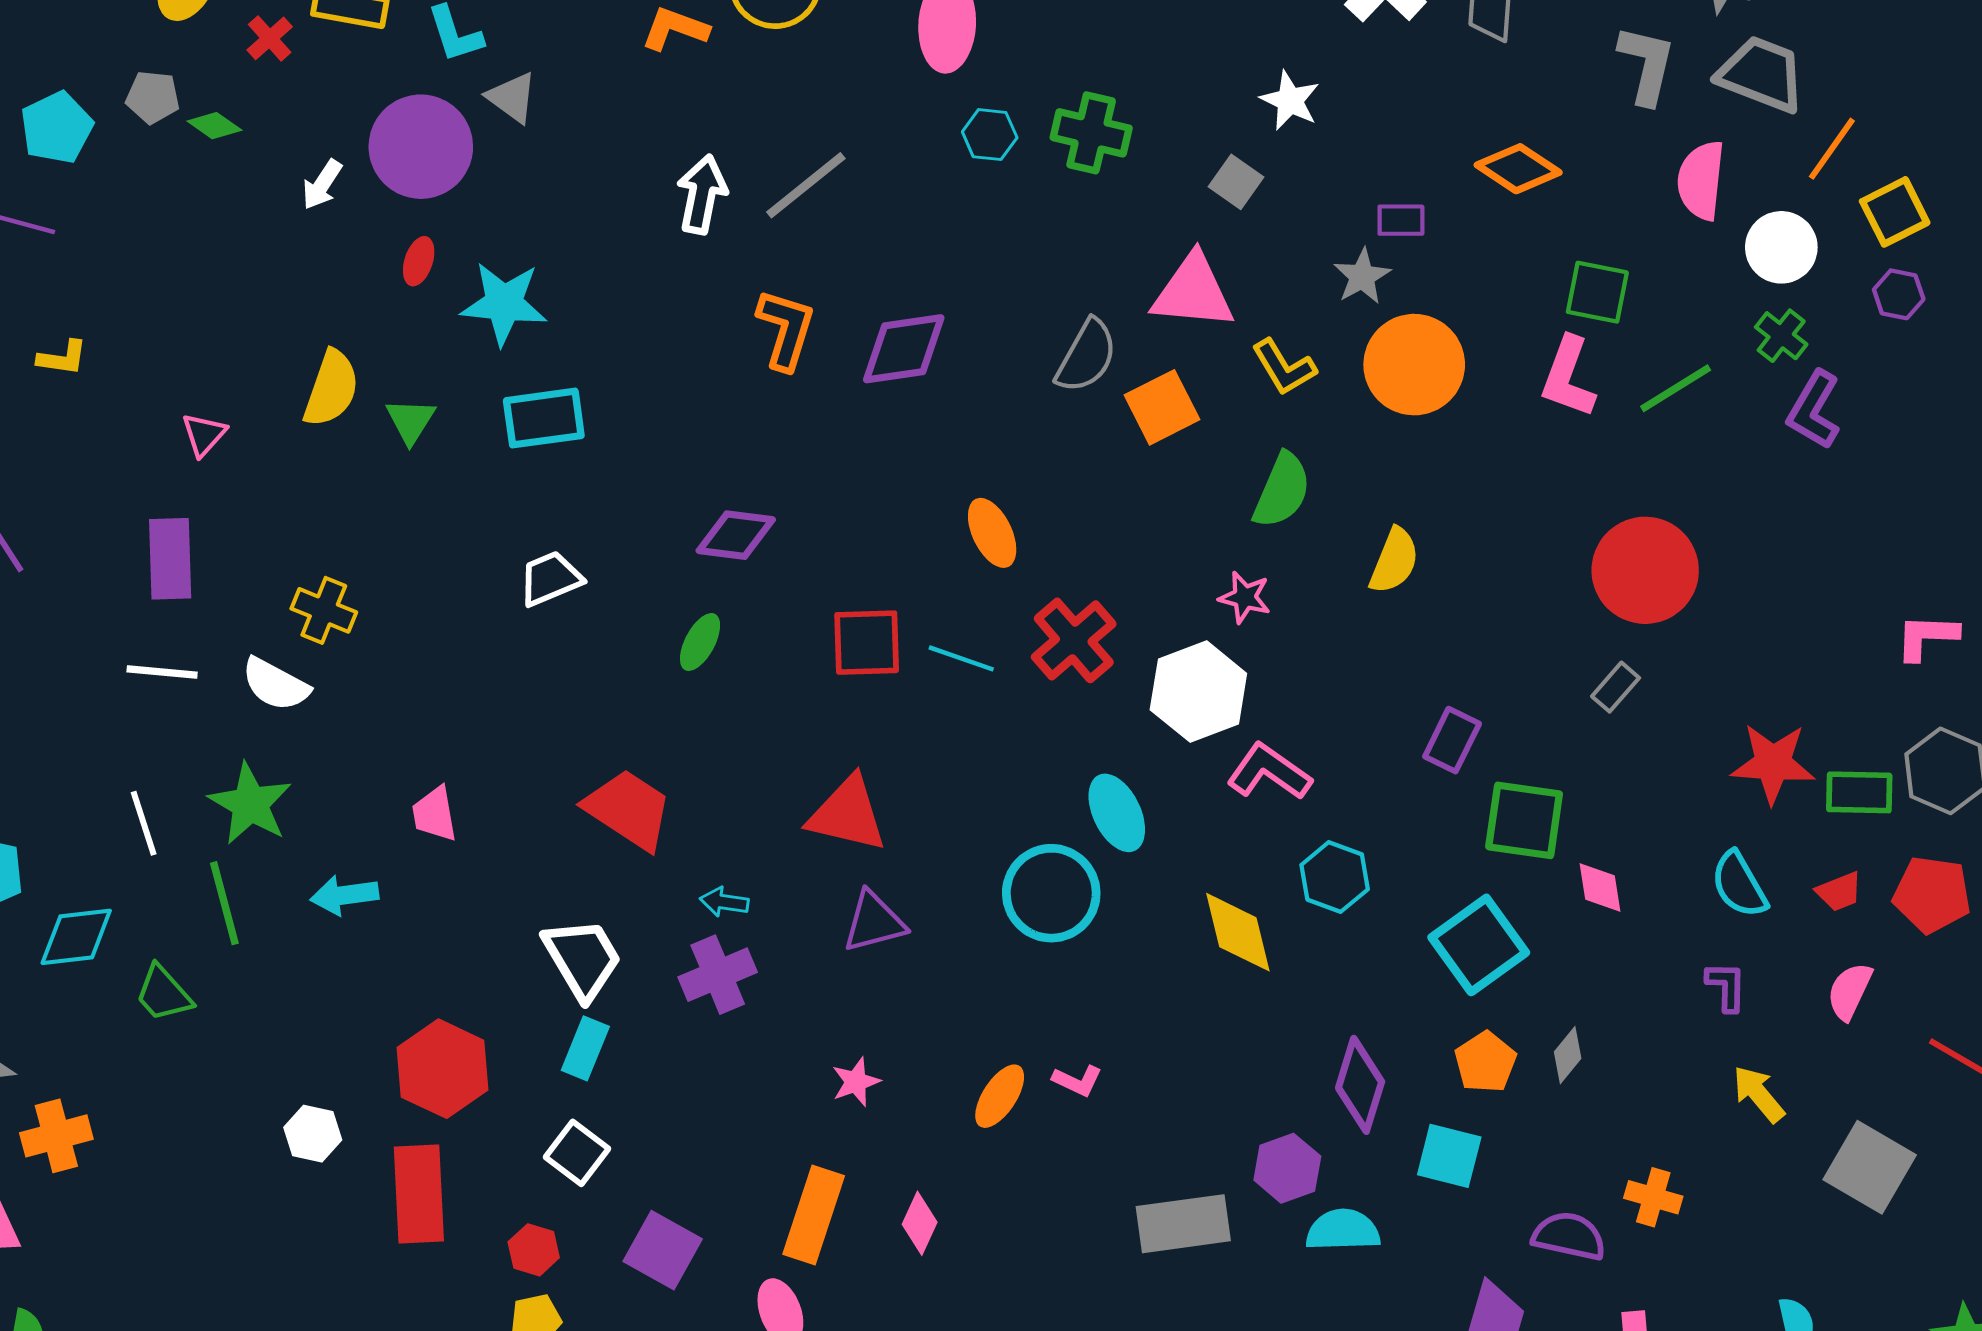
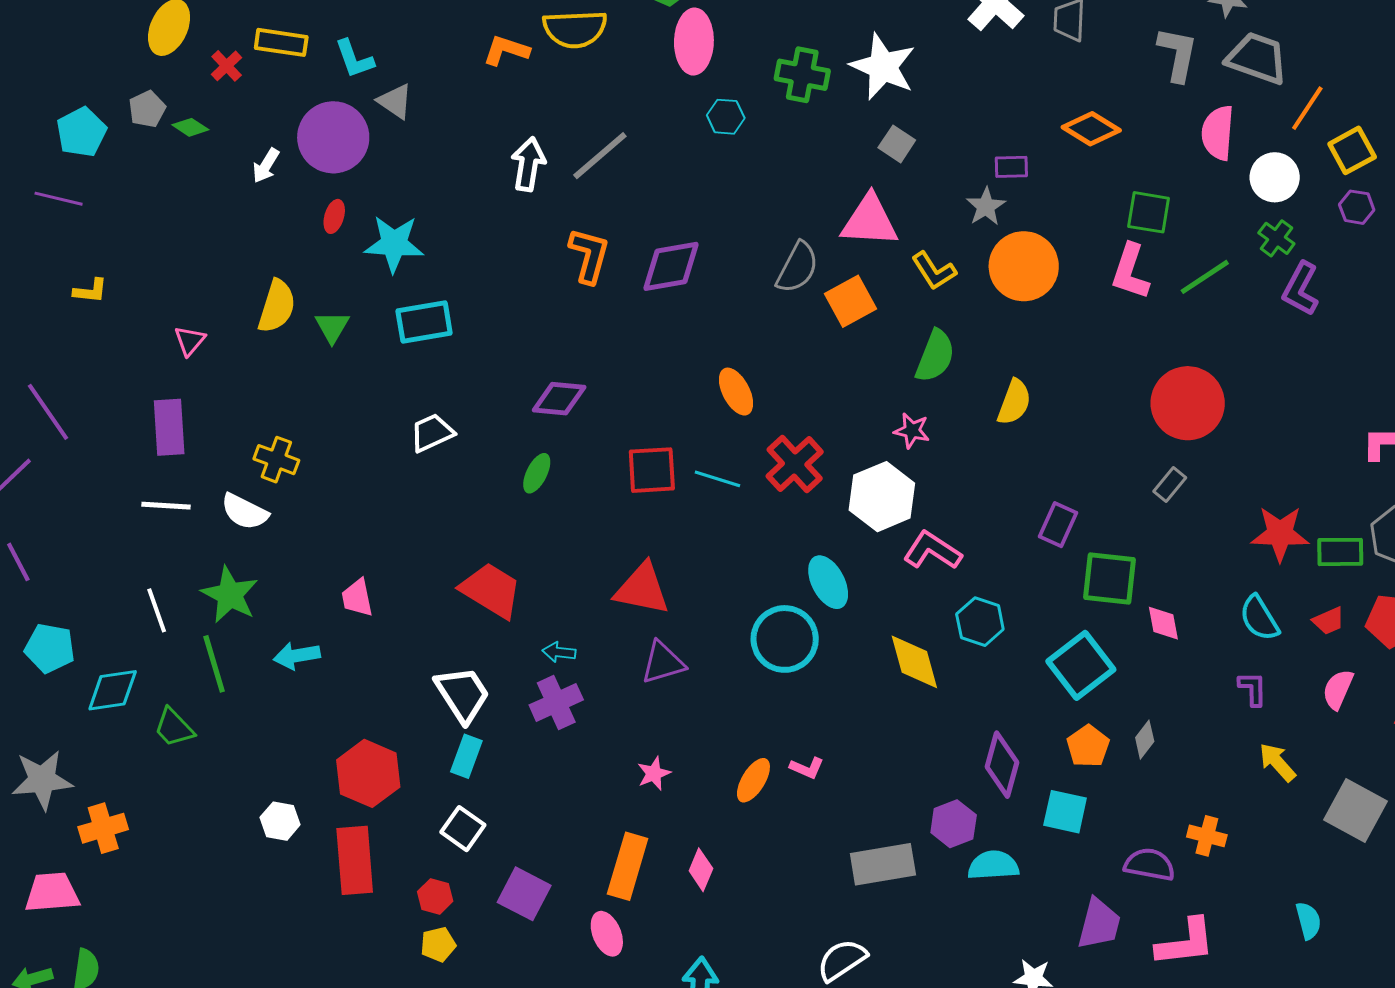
gray pentagon: (153, 97) -> (147, 109), turned -30
white star: (1290, 101) -> (883, 67), moved, size x1.6
green cross: (1091, 133) -> (802, 75), moved

